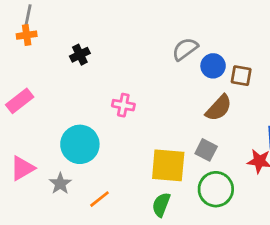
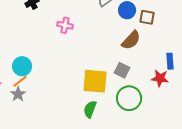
pink cross: (123, 105) -> (65, 25), moved
cyan circle: (80, 144) -> (22, 66), moved, size x0.7
orange line: (100, 199) -> (20, 81), moved

